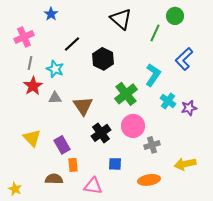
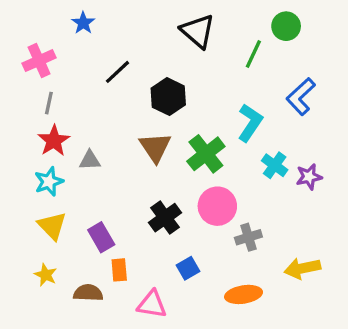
cyan star: (55, 69) -> (49, 182), moved, turned 30
brown triangle: (83, 106) -> (155, 147), moved
blue square: (115, 164) -> (188, 268), turned -32
yellow star: (15, 189) -> (46, 275), moved

